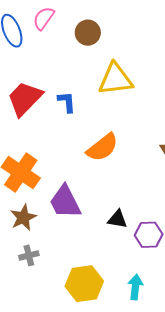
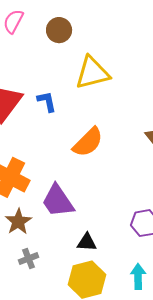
black triangle: (117, 219) -> (87, 242), moved

